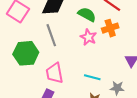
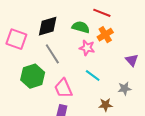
cyan line: (92, 77) -> (93, 75), moved, turned 35

